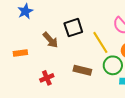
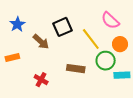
blue star: (25, 11) -> (17, 24), moved
red cross: (47, 78) -> (41, 80), turned -32

